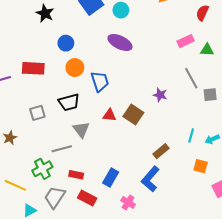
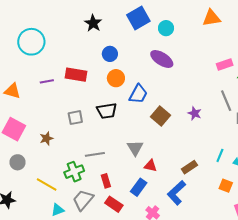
blue trapezoid: (100, 81) -> (138, 94), turned 40
red triangle: (109, 115) -> (150, 166), moved
brown square: (133, 115) -> (160, 116), moved
gray triangle: (81, 130) -> (135, 148), moved
red rectangle: (76, 175) -> (106, 181), turned 56

